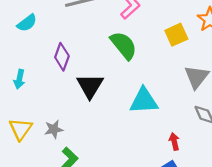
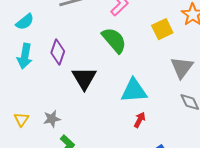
cyan arrow: (19, 79) -> (25, 56), moved, size x1.4
yellow triangle: (21, 129) -> (21, 119), size x0.7
red arrow: (174, 142) -> (140, 120), moved, turned 42

